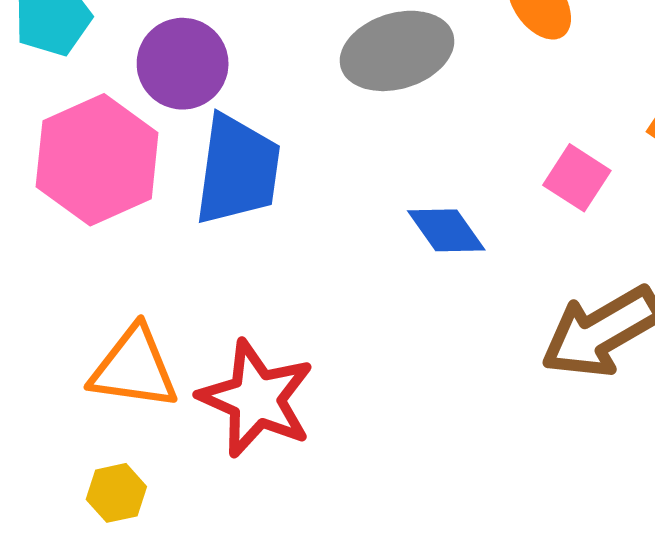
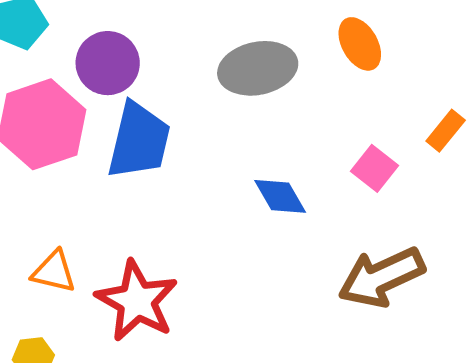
orange triangle: (134, 368) -> (54, 272), size x0.7

